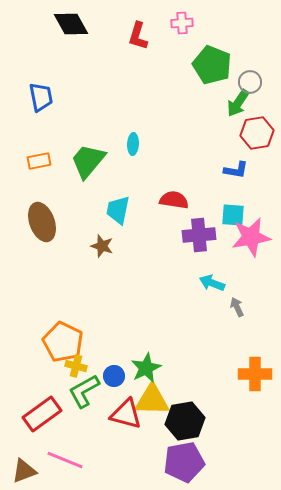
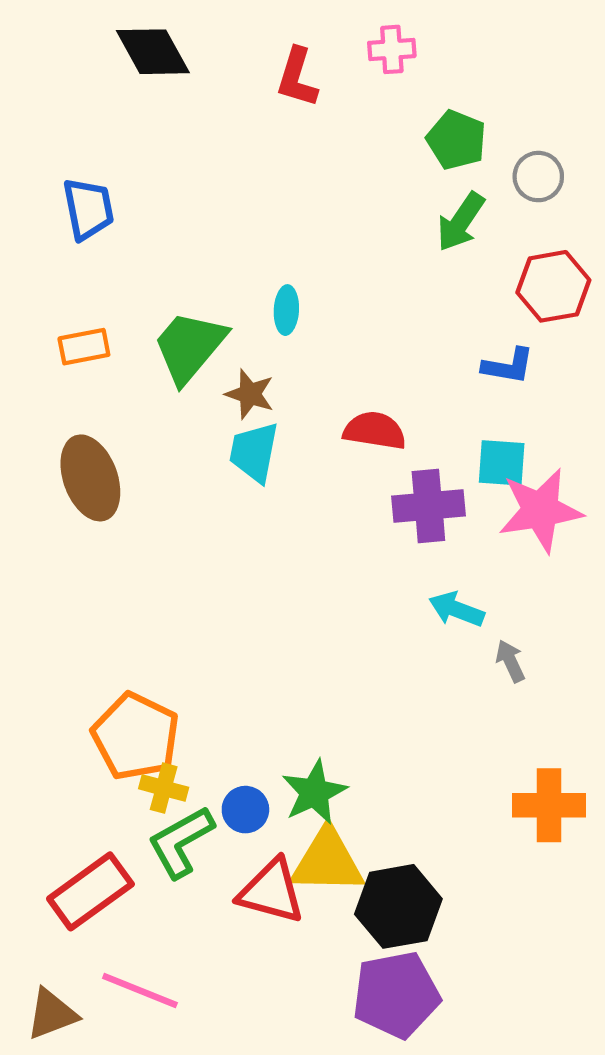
green pentagon: (212, 65) -> (456, 140), size x0.7
green arrow: (238, 103) -> (461, 222), moved
brown star: (102, 246) -> (250, 394), moved

